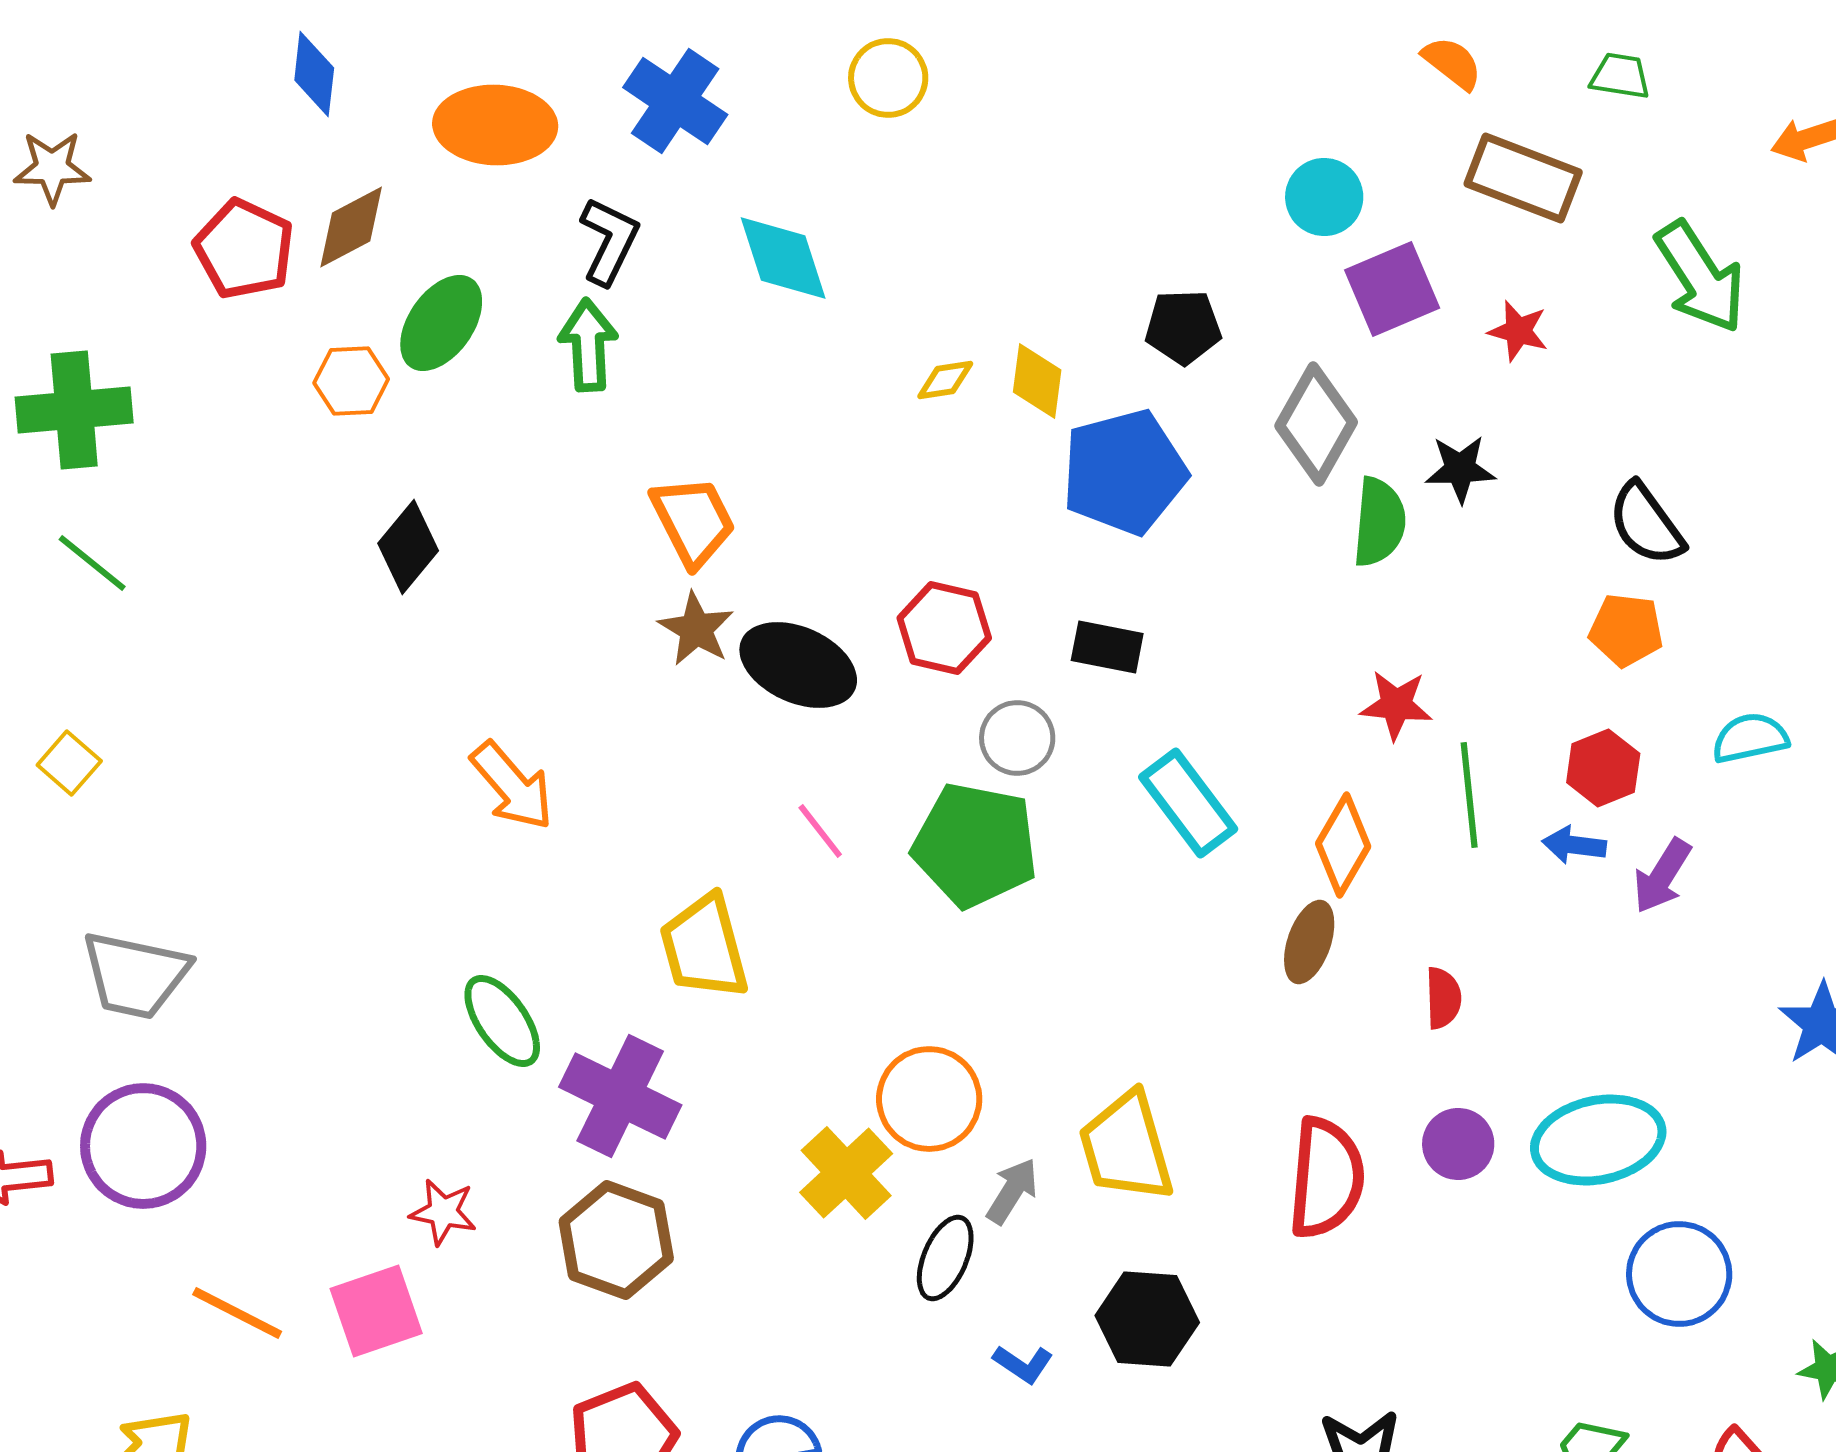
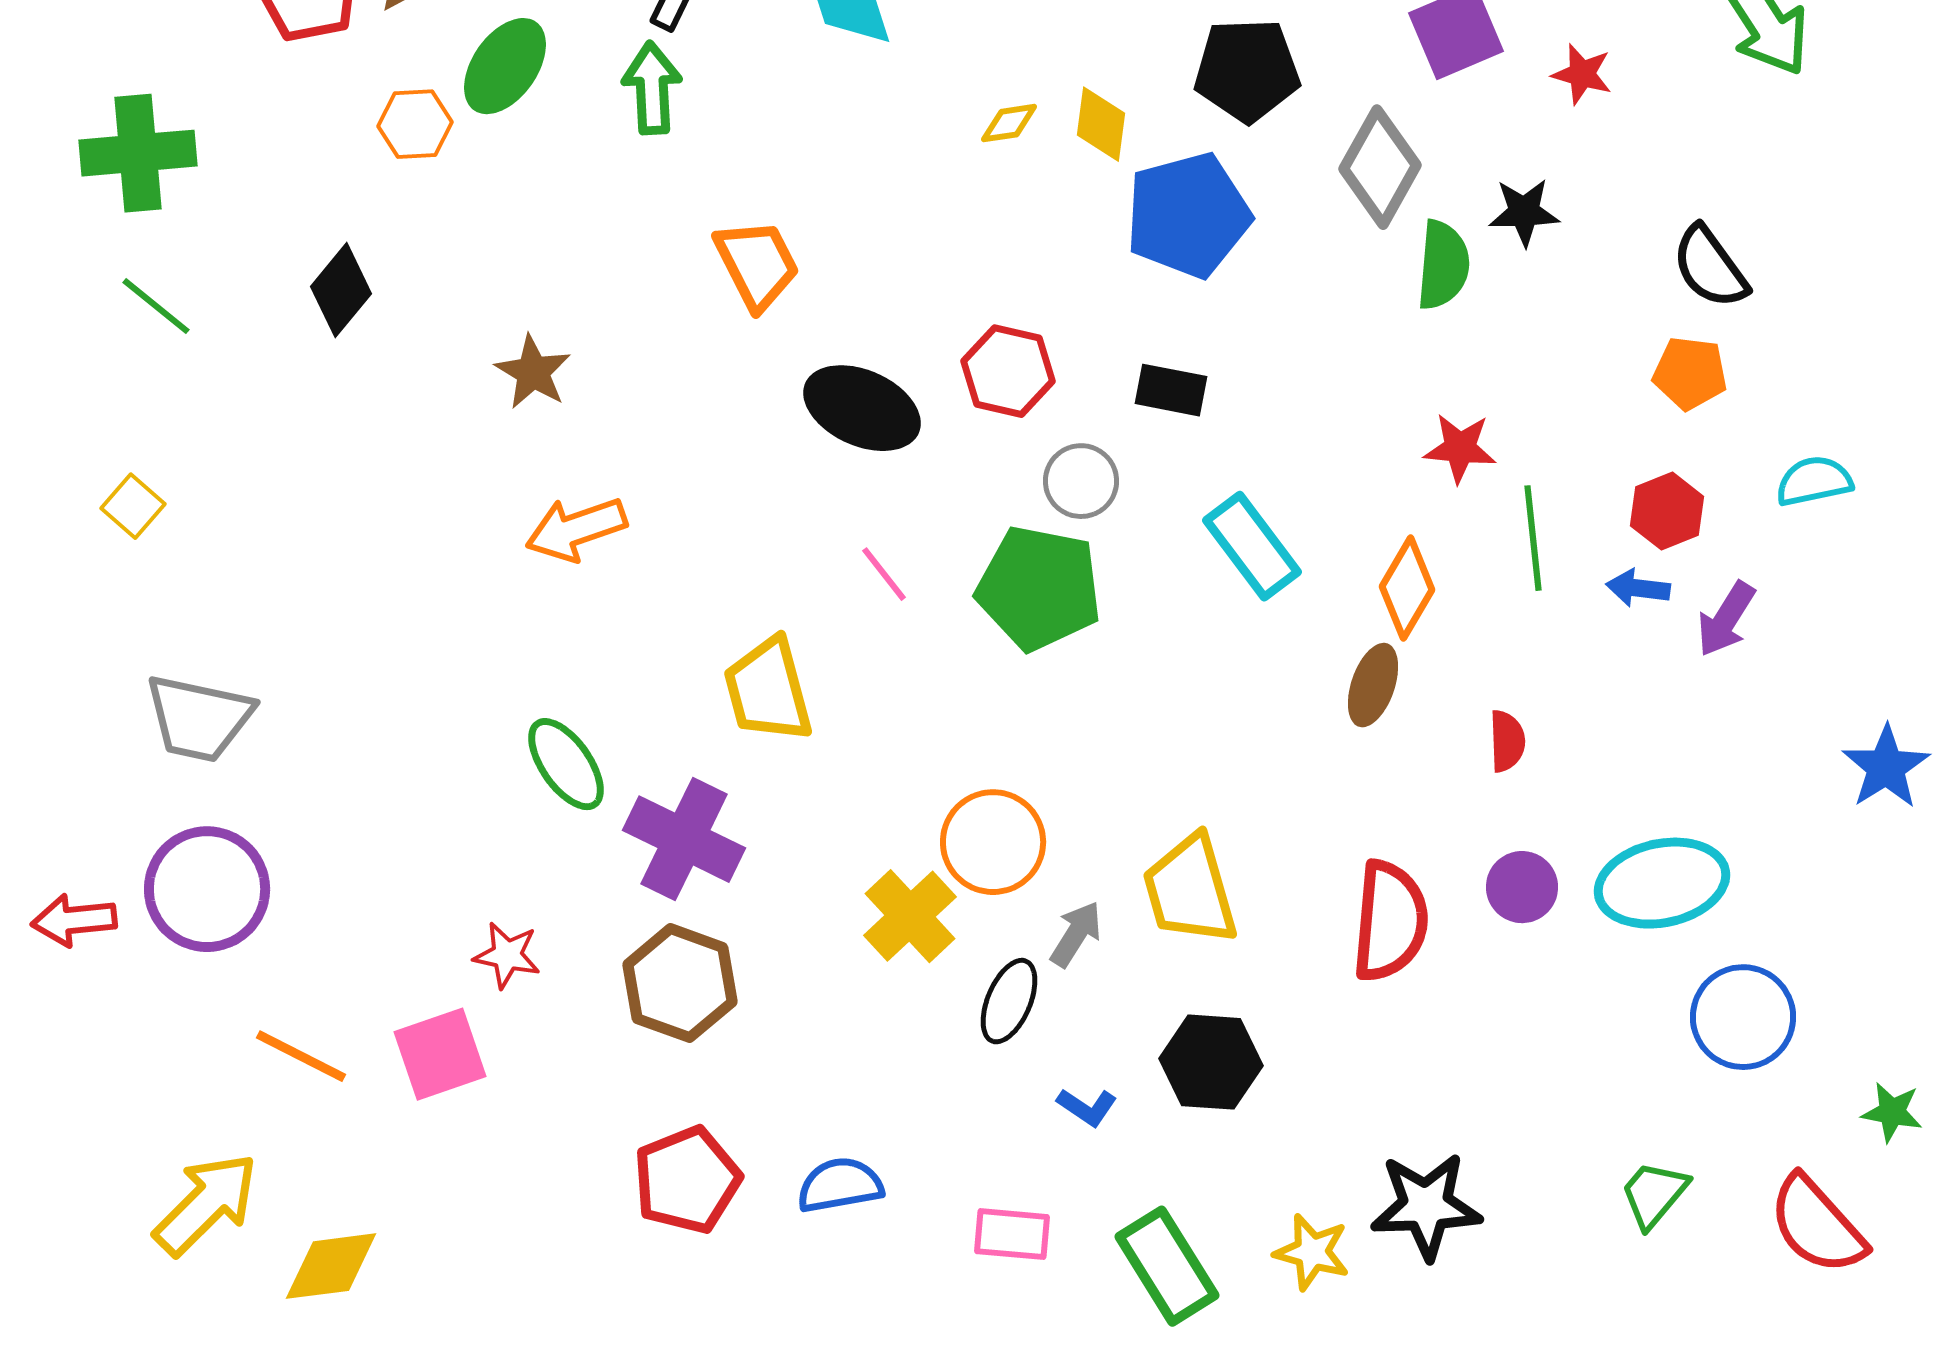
black pentagon: (1183, 327) -> (1247, 70), size x1.4
black diamond: (408, 547) -> (341, 290), moved
brown star: (696, 629) -> (533, 372), moved
orange arrow: (512, 786) -> (576, 529), turned 112

